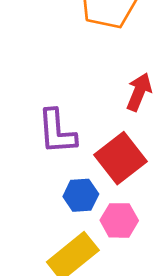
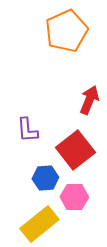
purple L-shape: (57, 132) -> (27, 130), size x0.7

